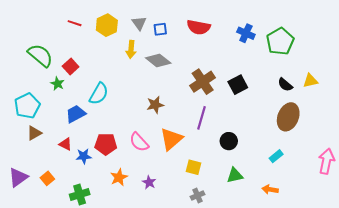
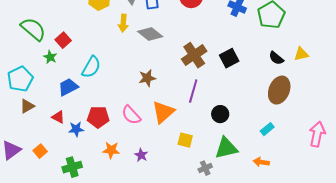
green triangle: (235, 175) -> (226, 148), size x1.4
orange star: (119, 177) -> (111, 150), turned 30
gray cross: (198, 195) -> (205, 168), moved

